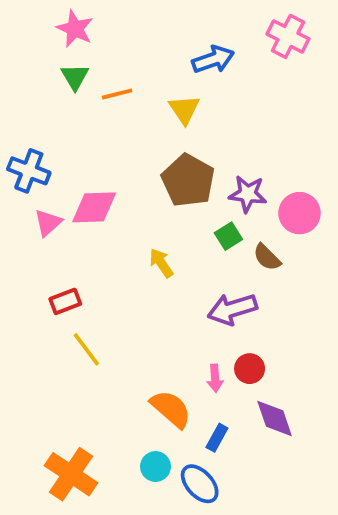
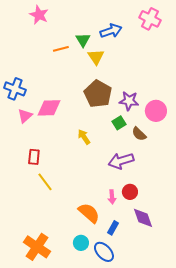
green triangle: (75, 77) -> (83, 40), moved
red rectangle: (65, 301) -> (34, 157), turned -63

